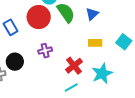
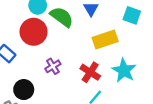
cyan square: (124, 42) -> (132, 15), moved
yellow rectangle: (95, 43) -> (105, 39), size x1.5

